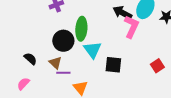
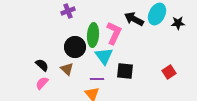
pink L-shape: (131, 27) -> (114, 33), moved
purple line: (63, 73) -> (97, 79), moved
pink semicircle: (23, 84) -> (42, 83), moved

